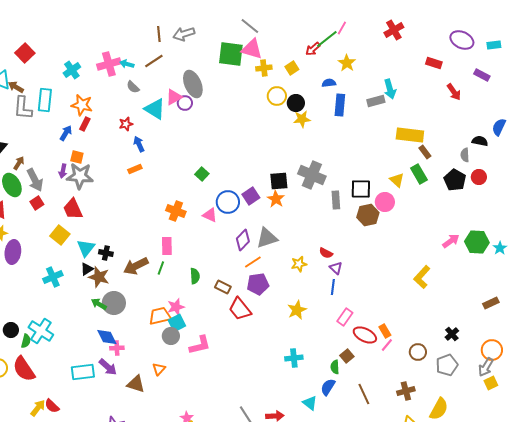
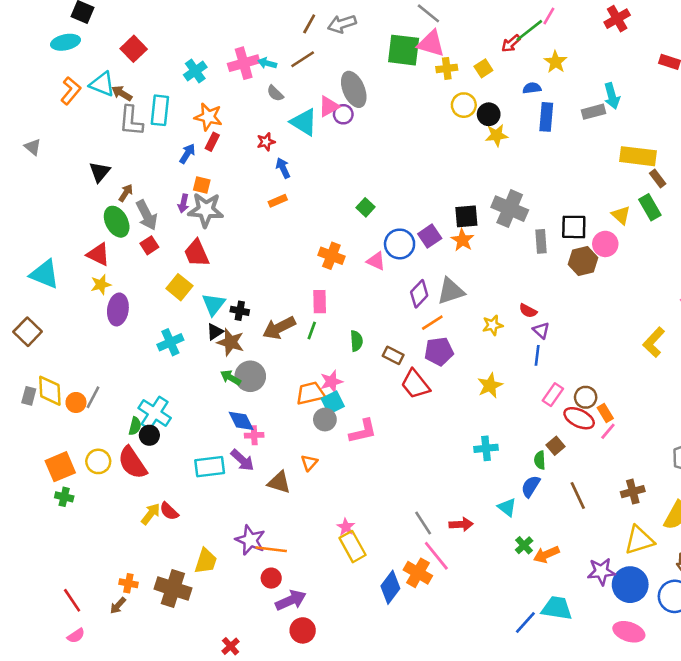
brown line: (159, 34) -> (309, 24), turned 35
black circle: (11, 330) -> (149, 435), moved
brown circle: (418, 352) -> (586, 397), moved

